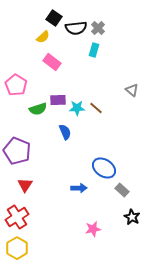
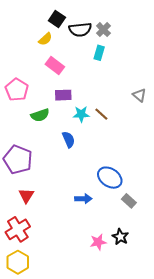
purple rectangle: (58, 100) -> (63, 95), moved
black star: (132, 217) -> (120, 237), moved

